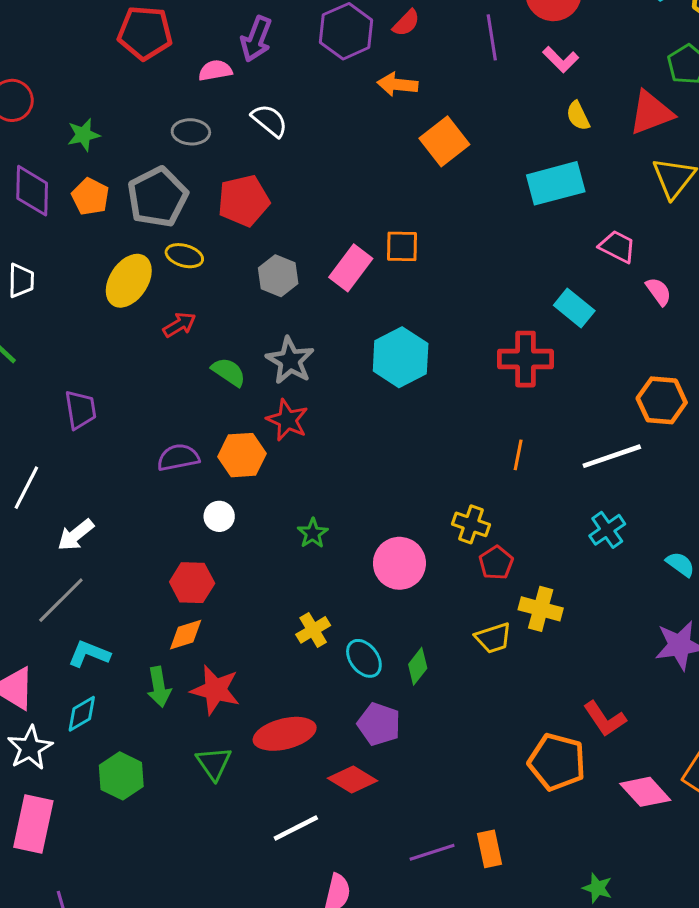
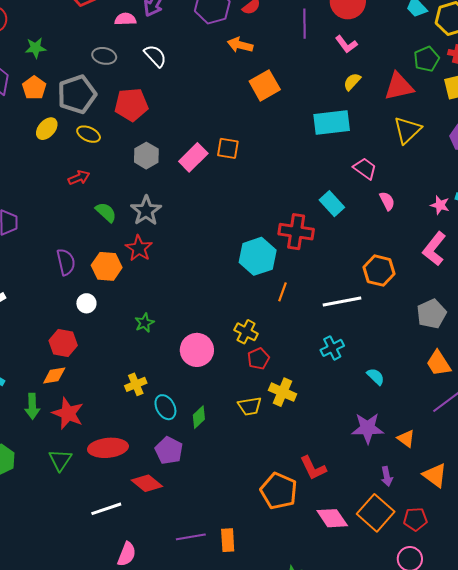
yellow semicircle: (578, 116) -> (352, 82), turned 60
yellow ellipse: (129, 281) -> (47, 129), moved, size x0.7
cyan hexagon: (401, 357) -> (258, 256), moved
purple semicircle: (178, 457) -> (66, 262), turned 80

